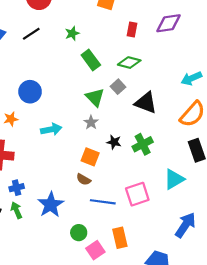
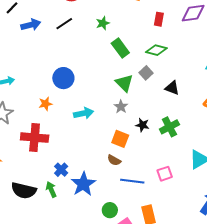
black triangle: (146, 103) -> (172, 88), size x0.7
blue cross: (17, 188) -> (61, 170), moved, turned -32
pink square: (137, 194) -> (165, 174), size x0.7

